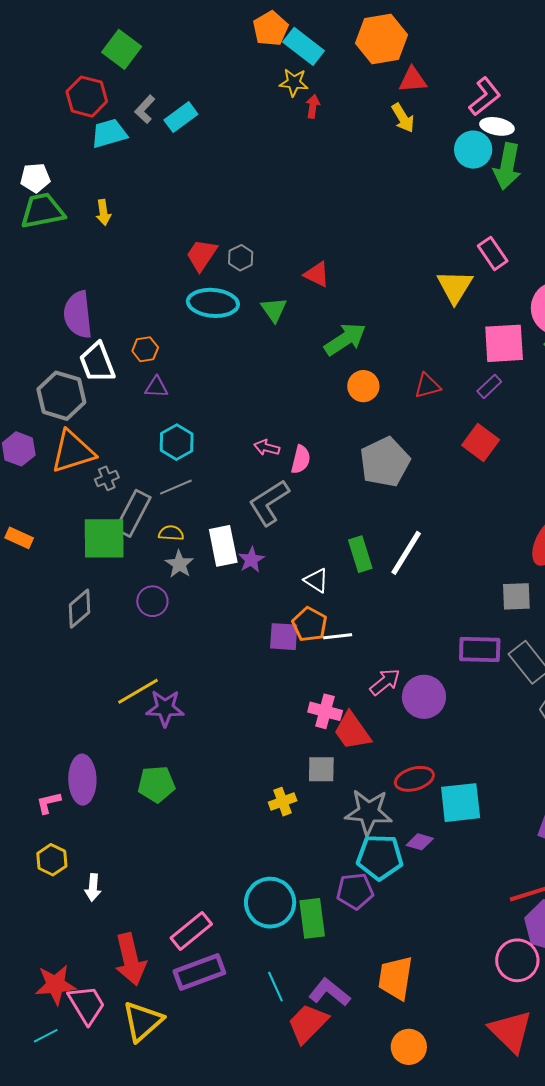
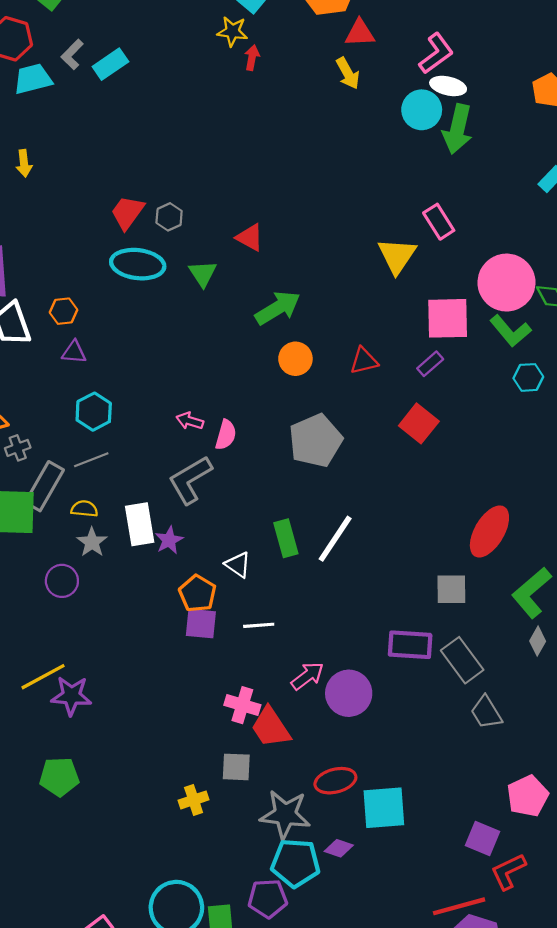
orange pentagon: (310, 624) -> (198, 593), moved

